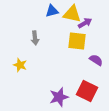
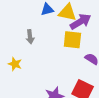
purple arrow: (85, 23) -> (81, 22), size x1.5

